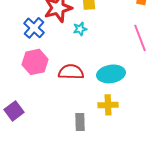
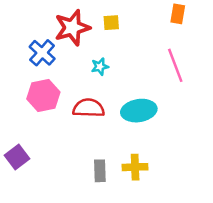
cyan star: (80, 29) -> (100, 67), moved
yellow cross: (108, 105) -> (135, 167), moved

